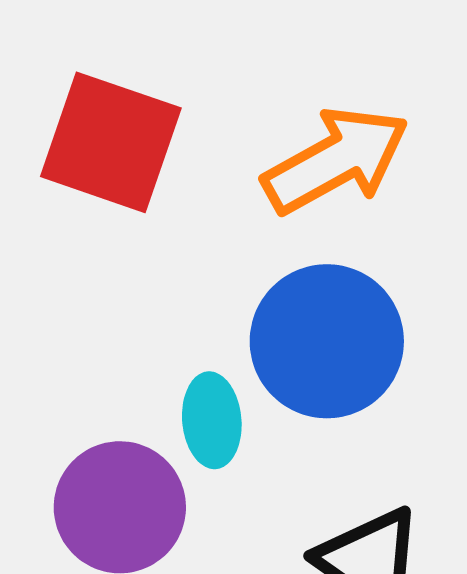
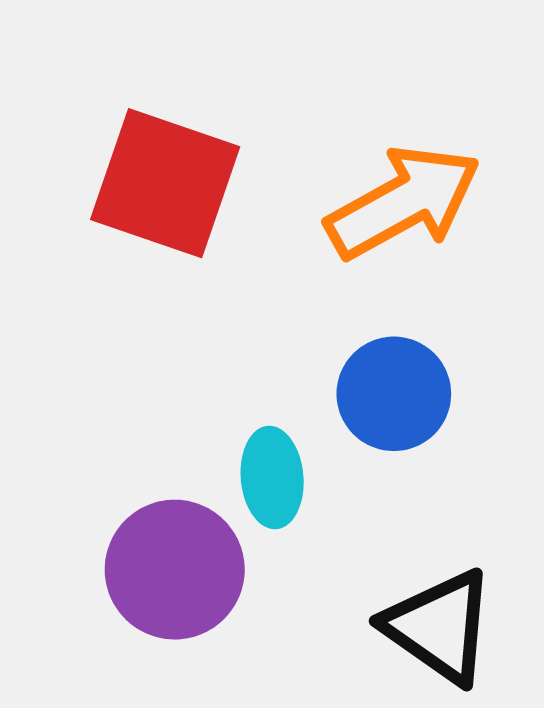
blue circle: (327, 341) -> (394, 394), size x0.7

